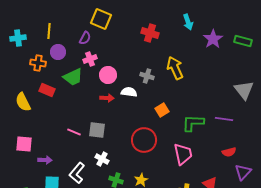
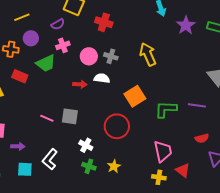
yellow line: (49, 31) -> (22, 17), turned 63
red cross: (150, 33) -> (104, 22), moved
purple semicircle: (85, 38) -> (58, 24), turned 32
pink circle: (108, 75) -> (89, 56), moved
gray cross: (147, 76) -> (111, 56), moved
orange square: (162, 110) -> (135, 96), size x1.5
pink trapezoid: (183, 154) -> (163, 151), moved
white cross: (102, 159) -> (86, 145), moved

